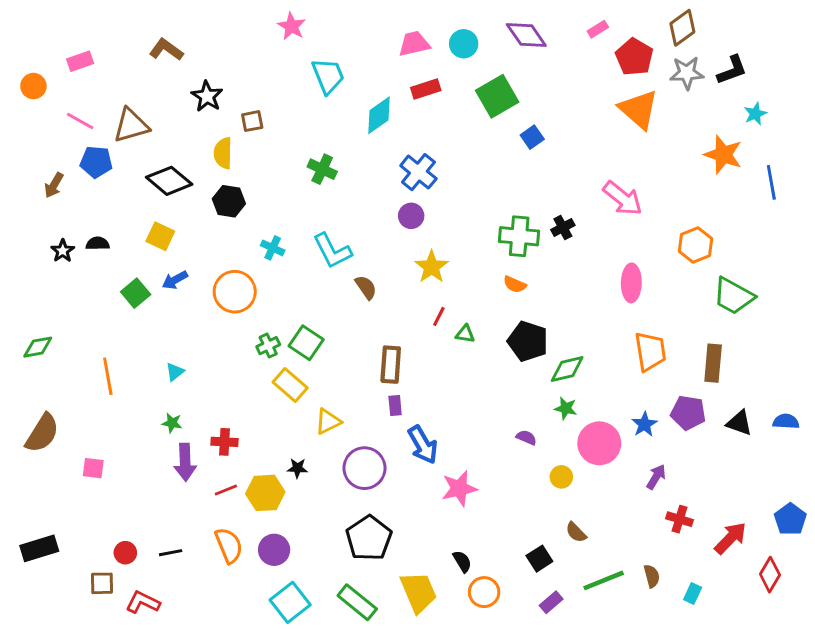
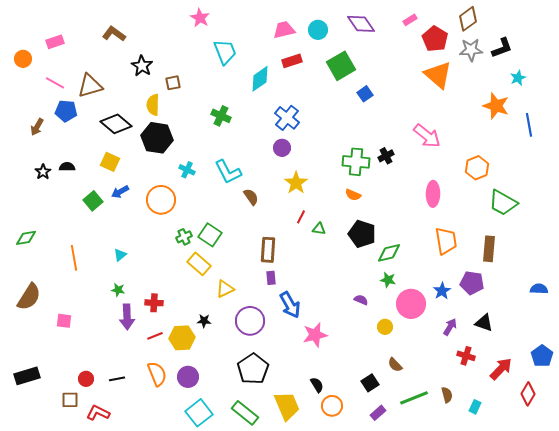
black hexagon: (229, 201) -> (157, 138), size x1.4
black triangle: (739, 423) -> (484, 323), moved

